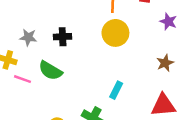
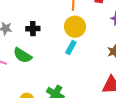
cyan rectangle: (116, 90) -> (71, 47), moved

